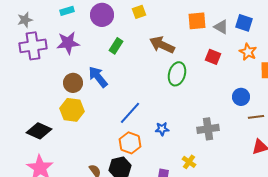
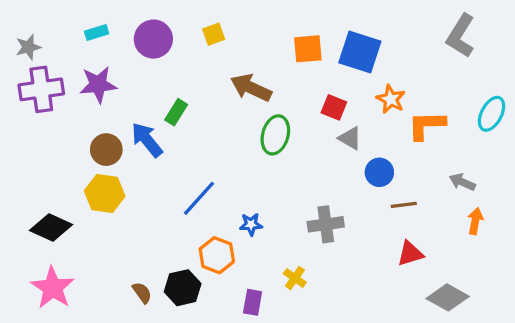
blue square: (244, 23) -> (360, 52), moved, size x1.5
gray triangle: (221, 27) -> (350, 138), moved
green rectangle: (116, 46) -> (176, 112), moved
orange hexagon: (130, 143) -> (217, 255), moved

